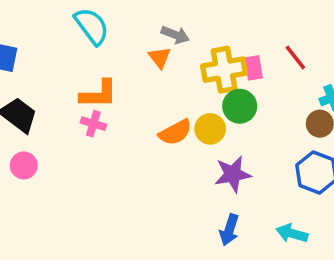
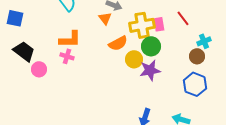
orange semicircle: (175, 132) -> (118, 43), moved
pink circle: (24, 165) -> (39, 69), moved
purple star: (233, 174) -> (150, 70), moved

